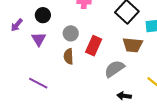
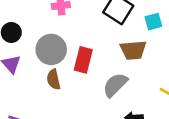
gray circle: (71, 33) -> (51, 49), size x1.5

